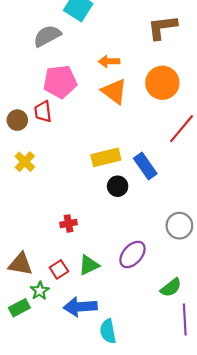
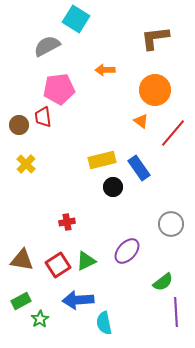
orange triangle: (114, 91) -> (141, 121), moved, size x0.6
red square: (59, 269) -> (58, 265), size x1.4
green star: (40, 291) -> (40, 319), moved

